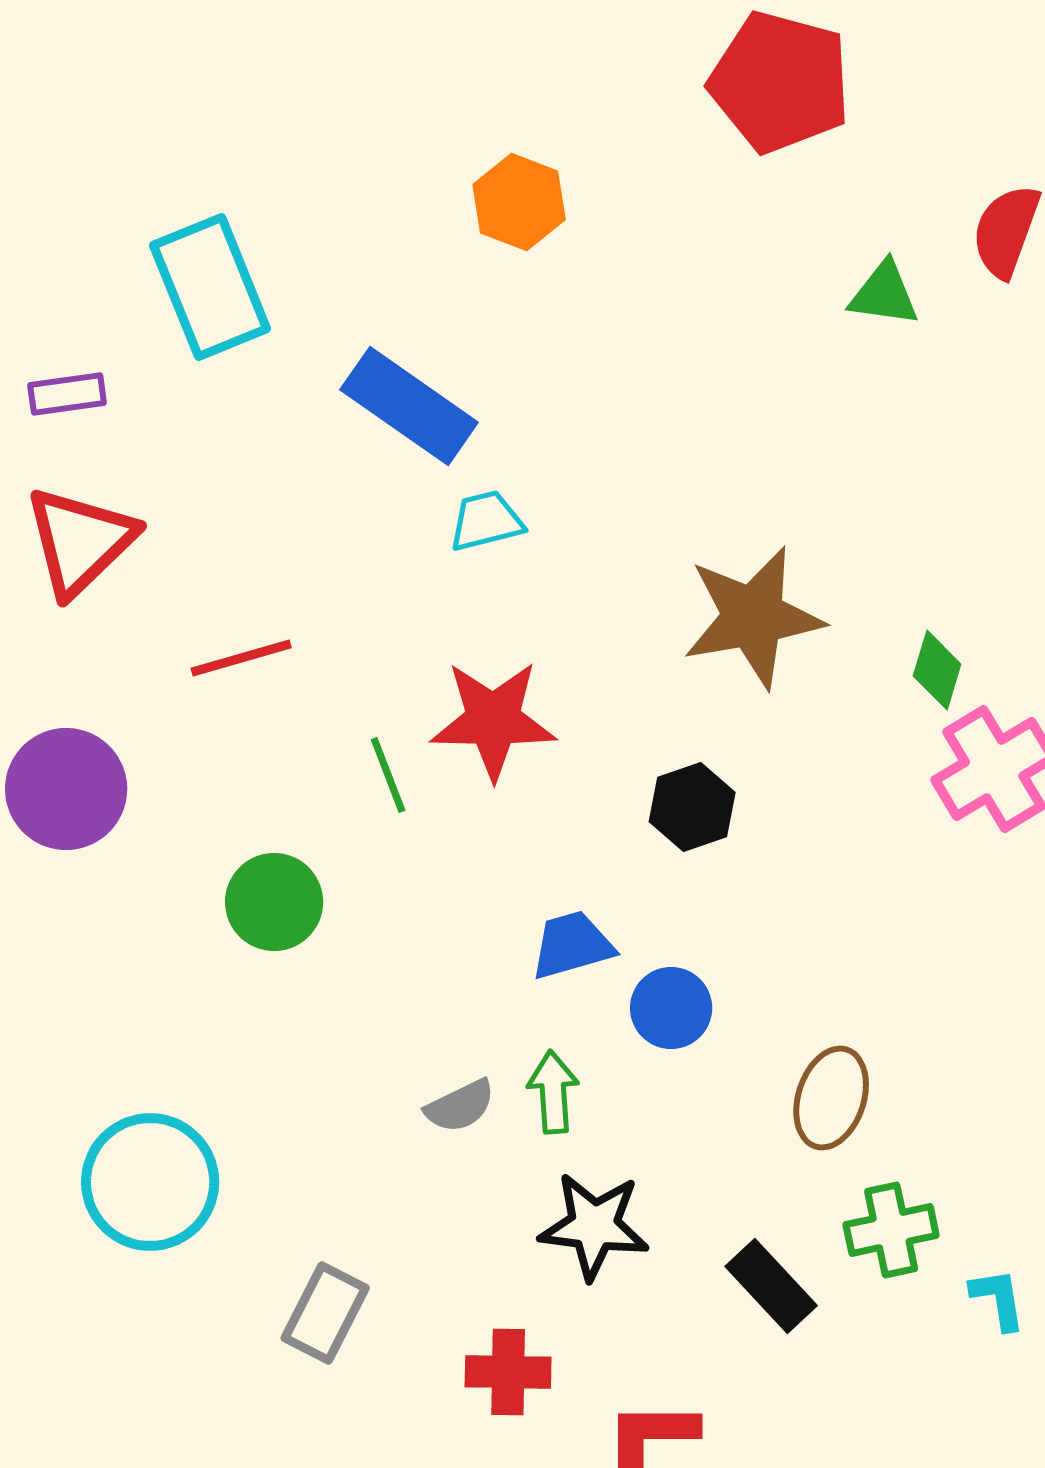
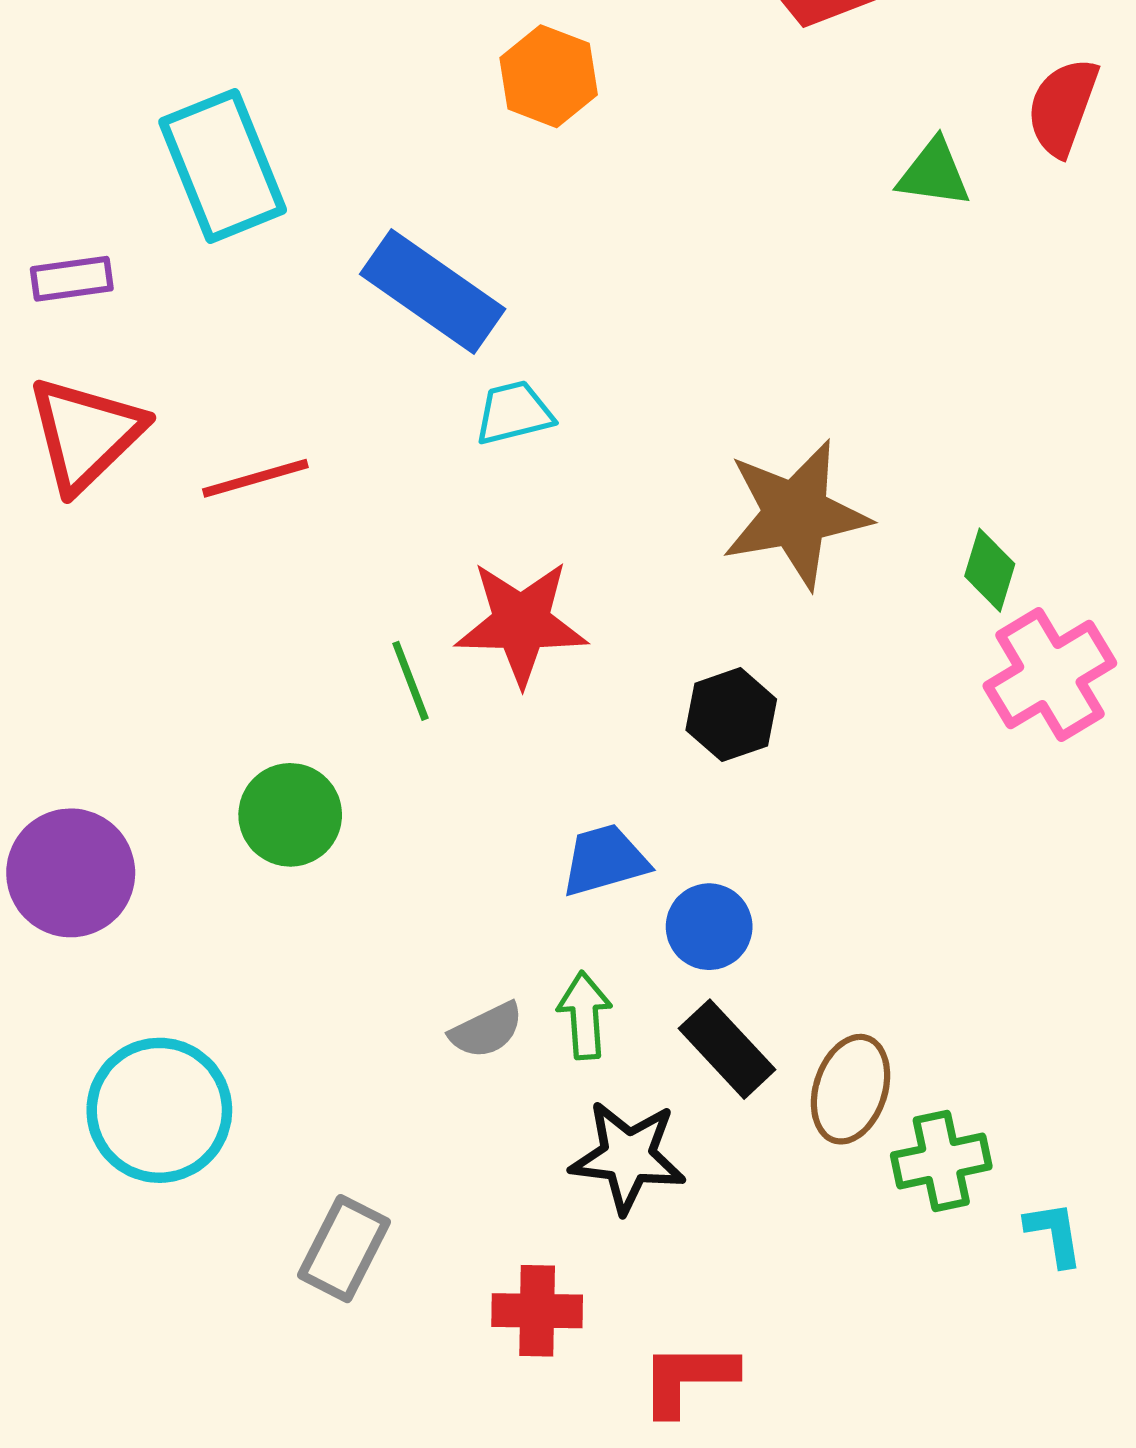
red line: (241, 658) -> (255, 478), moved
purple circle: (66, 789) -> (71, 873), moved
brown ellipse: (831, 1098) -> (850, 1089), moved
black rectangle: (771, 1286) -> (727, 1049), moved

